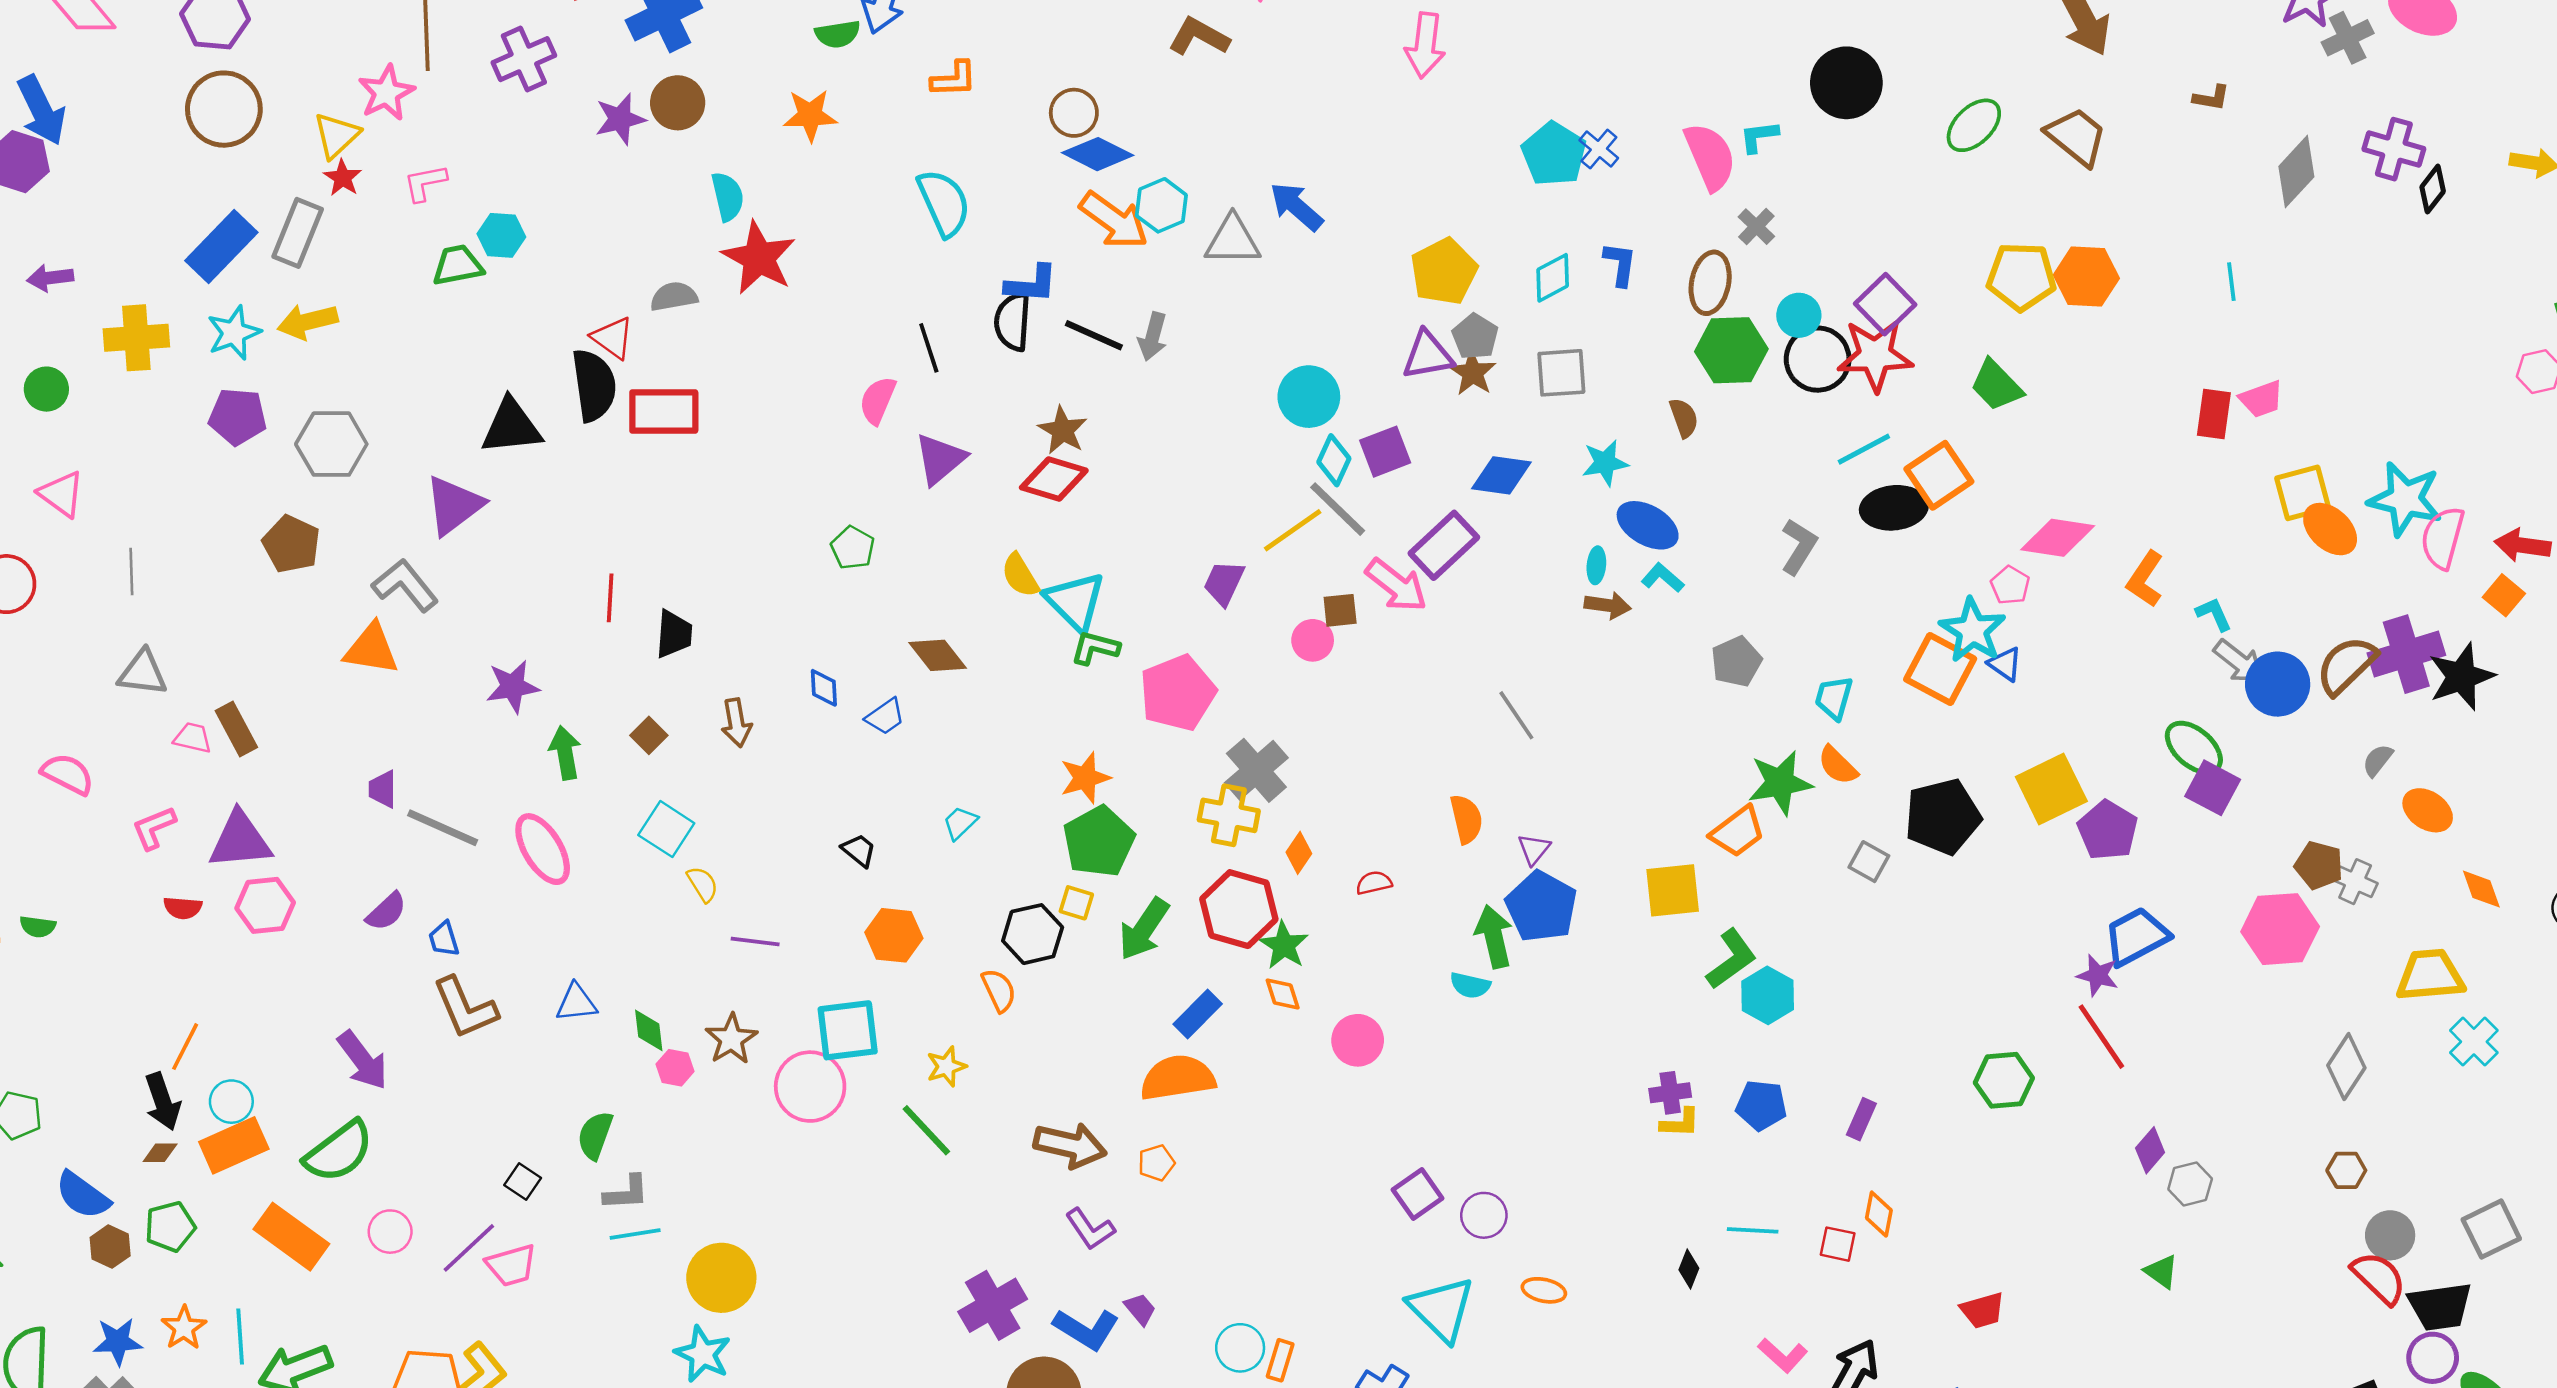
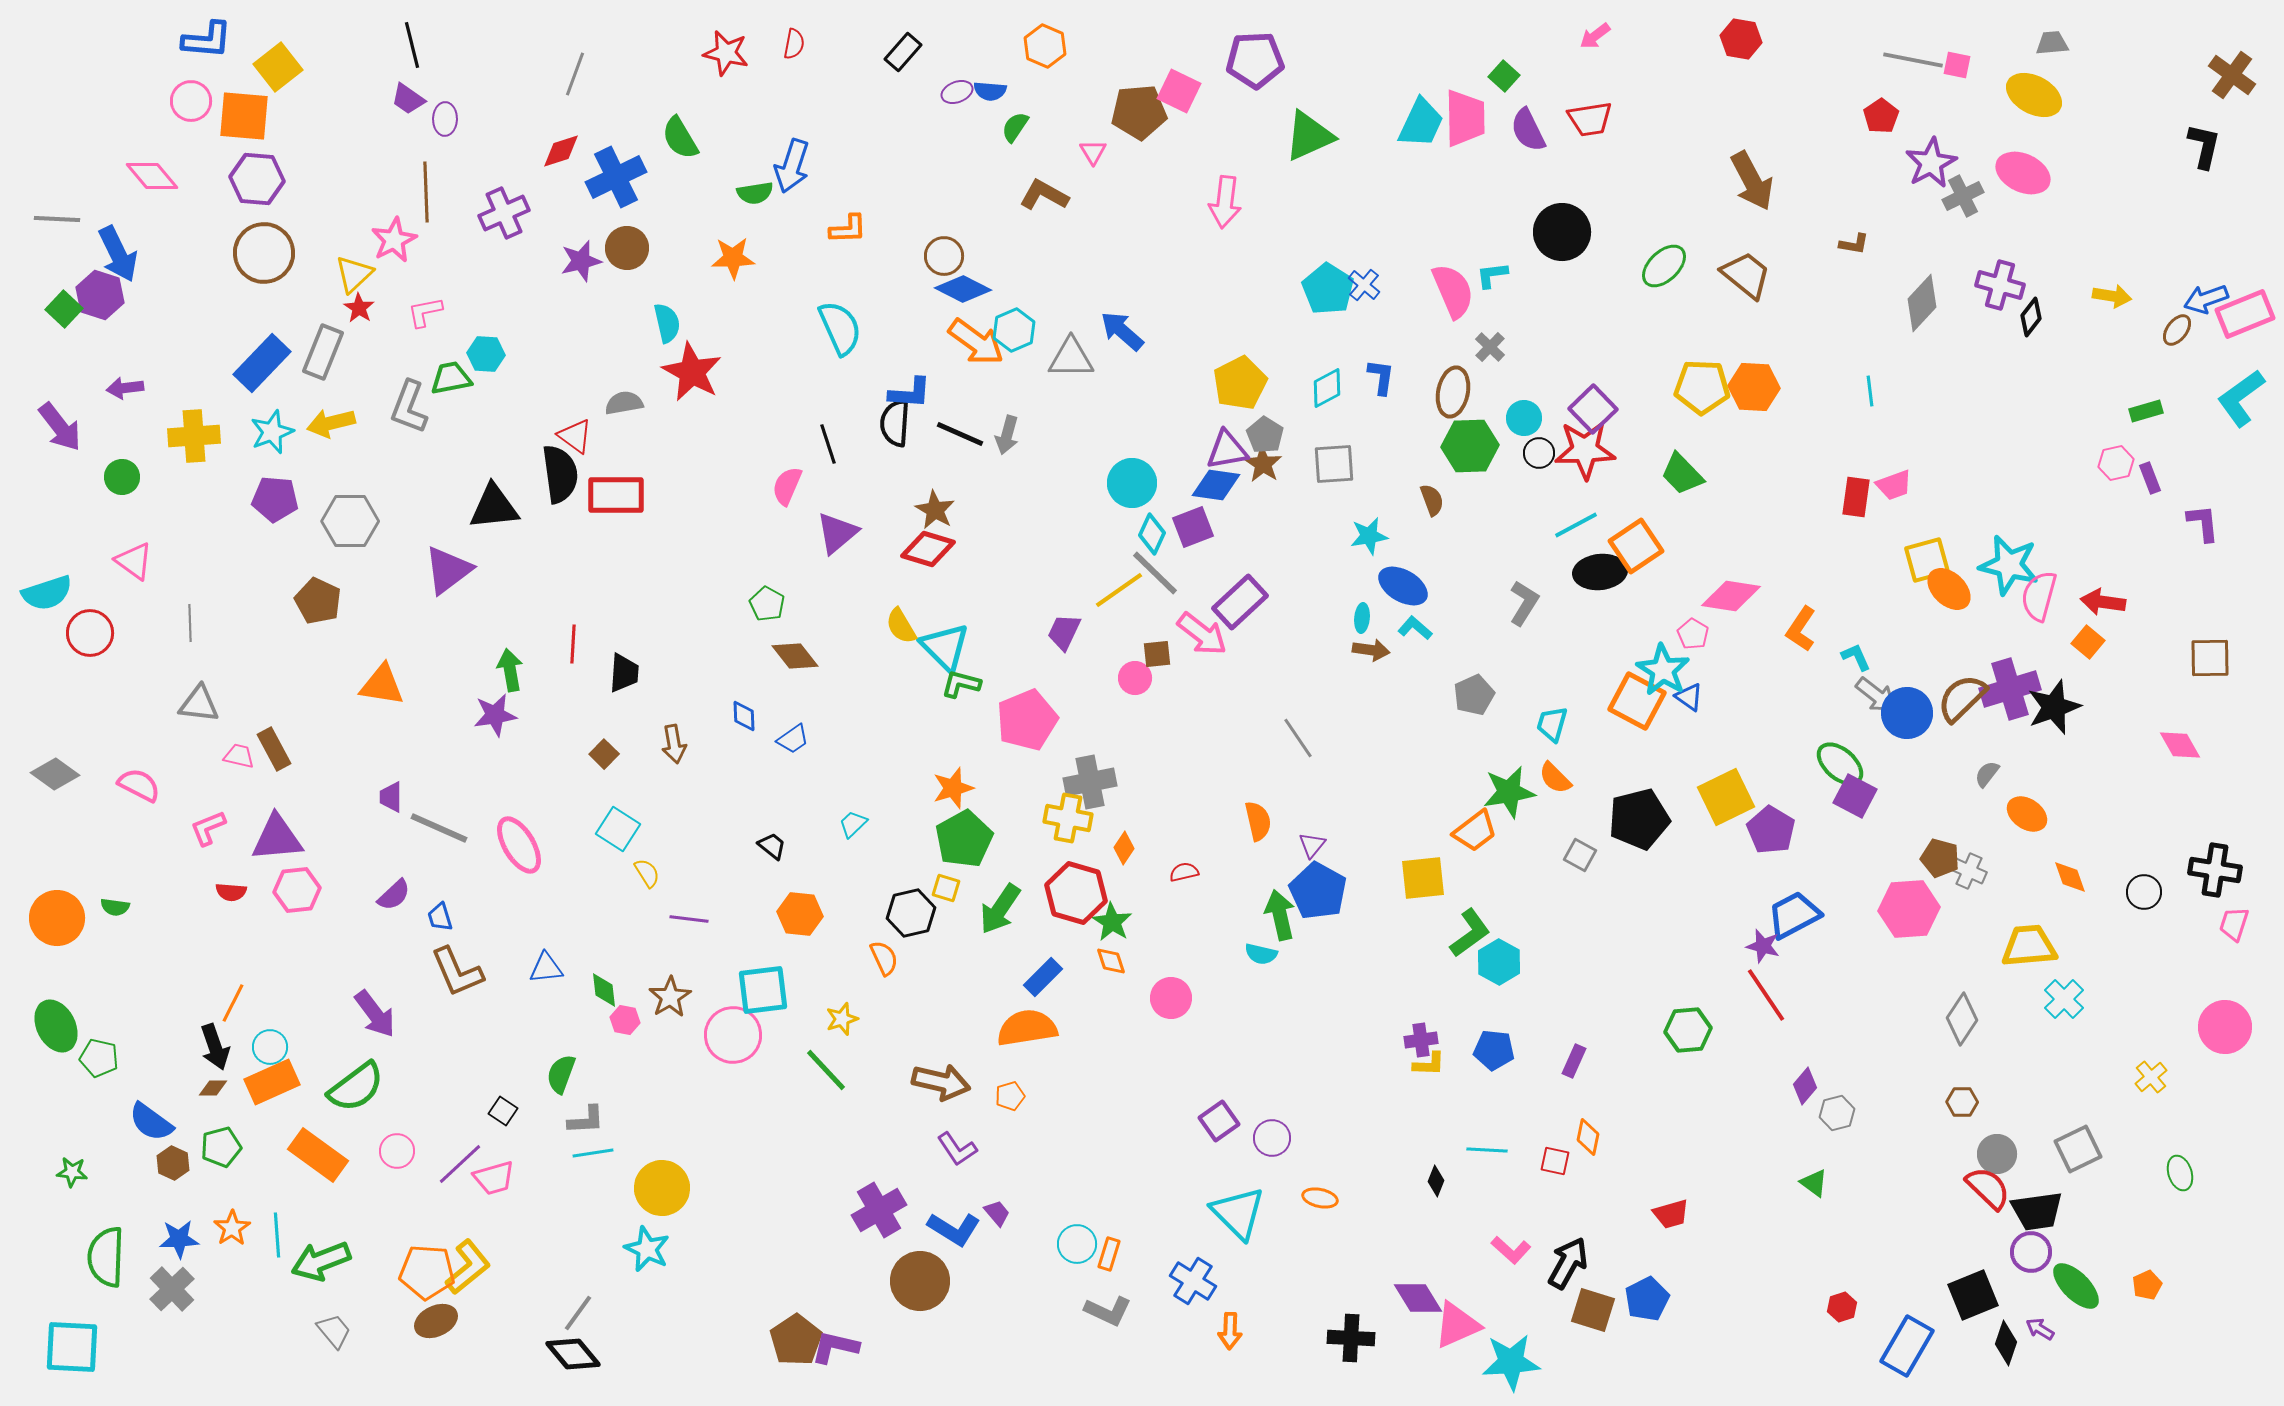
black circle: (1818, 359) -> (1539, 453), size x0.6
blue diamond: (1501, 475) -> (1216, 485), moved
gray L-shape: (405, 585) -> (409, 407), moved, turned -120
brown diamond: (938, 655) -> (795, 656), moved
green arrow: (565, 753) -> (510, 670), moved
gray cross: (1256, 770) -> (1090, 782), turned 30

